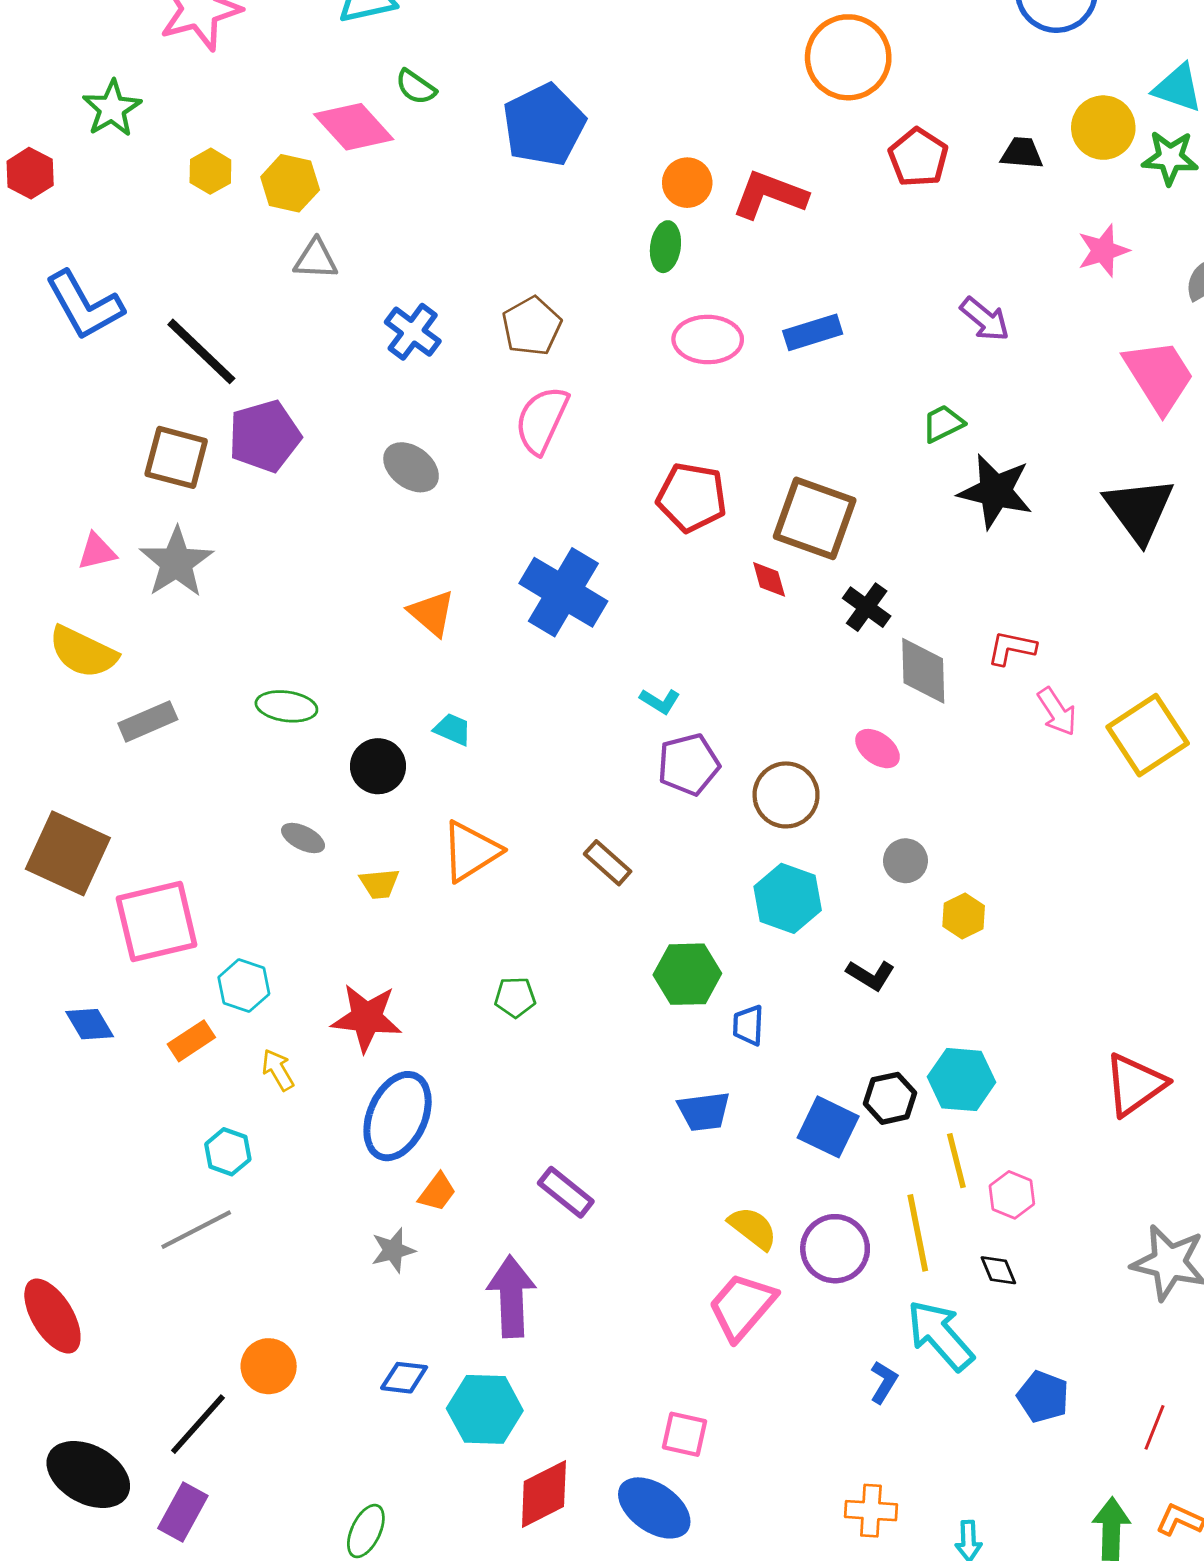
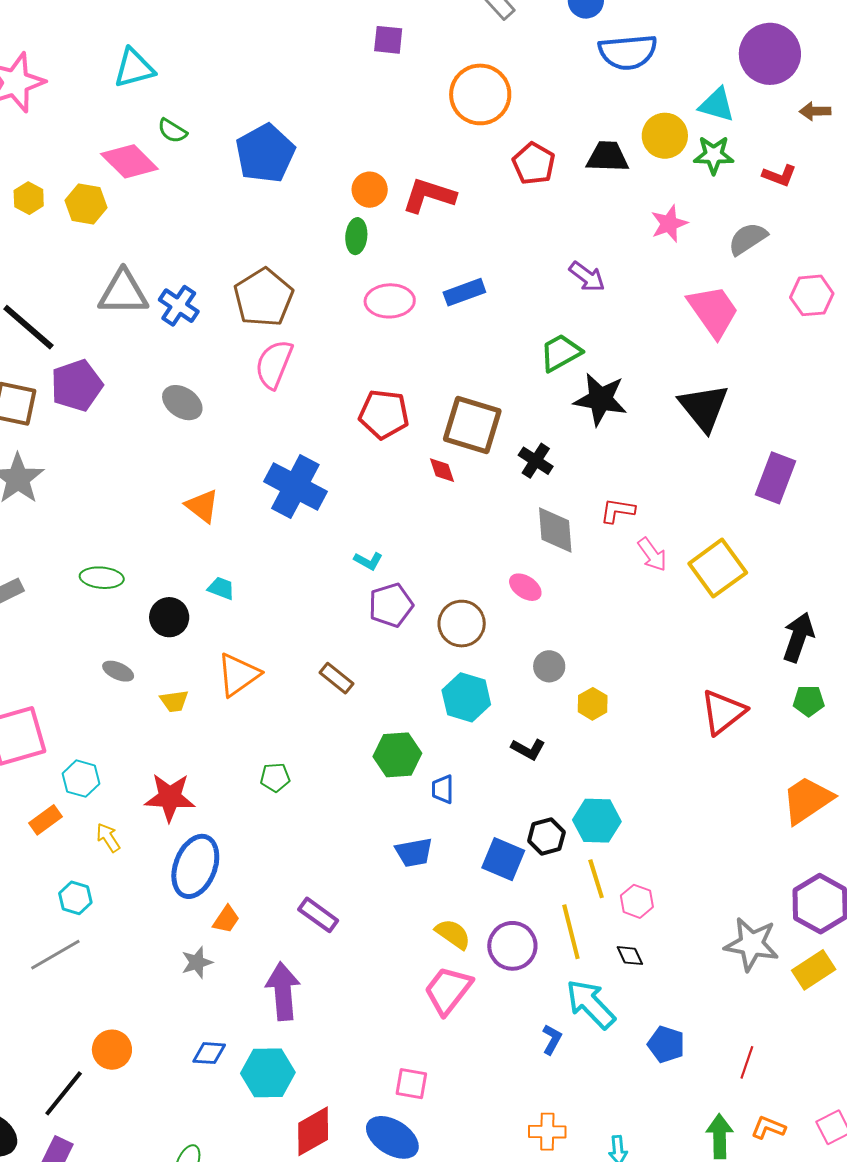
black trapezoid: (1022, 153) -> (608, 157), size x1.4
gray triangle: (316, 259) -> (123, 293), moved, size x1.6
brown pentagon: (532, 326) -> (264, 298), size x1.4
green trapezoid: (943, 423) -> (561, 353), size x1.4
black cross: (867, 607) -> (536, 461), moved
red triangle: (1135, 1085) -> (723, 712), moved

